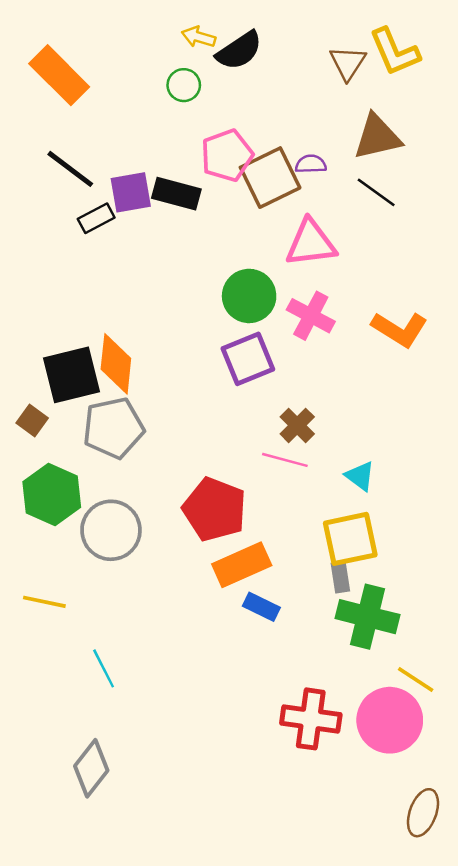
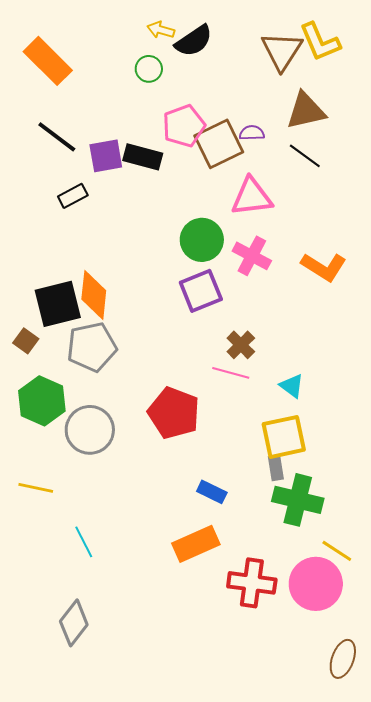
brown triangle: (348, 63) -> (282, 51), size x1.4
black rectangle: (96, 218) -> (73, 196), moved
orange rectangle: (242, 565) -> (196, 544), moved

